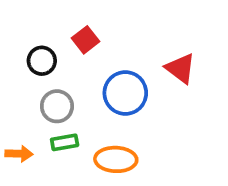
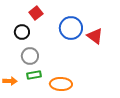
red square: (85, 40) -> (36, 13), moved
blue circle: (125, 93) -> (71, 28), moved

